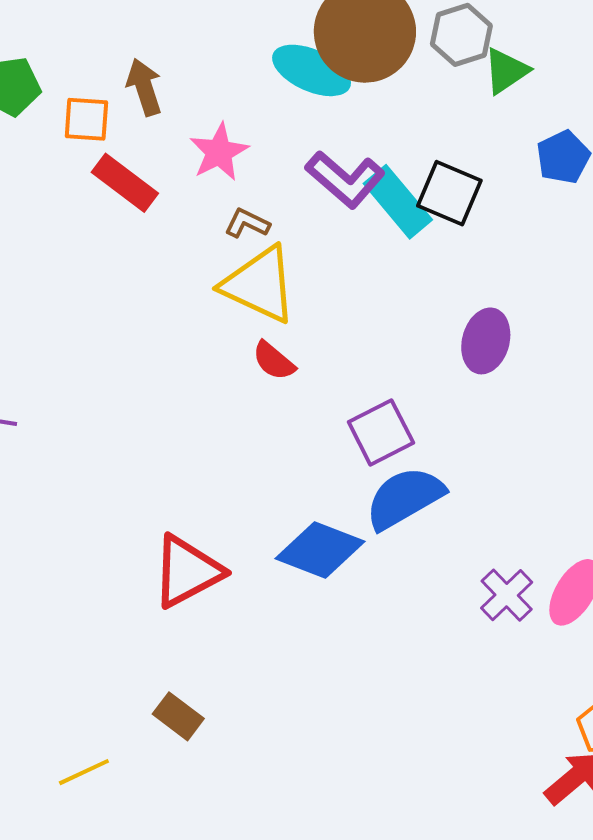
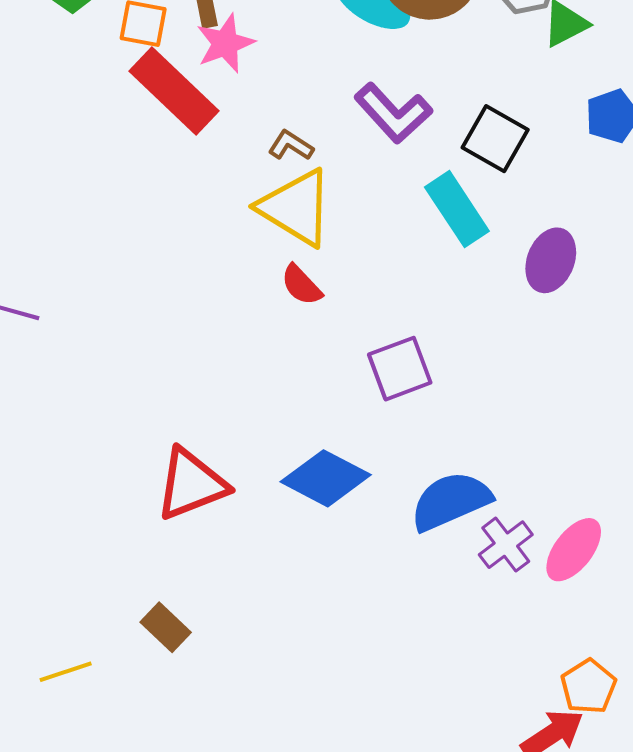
pink star: (219, 152) -> (225, 43), moved
red rectangle: (125, 183) -> (174, 91), size x1.4
cyan rectangle: (398, 202) -> (457, 209), moved
purple ellipse: (486, 341) -> (551, 260), moved
blue semicircle: (405, 498) -> (451, 501), moved

